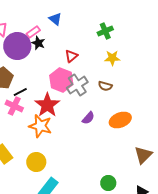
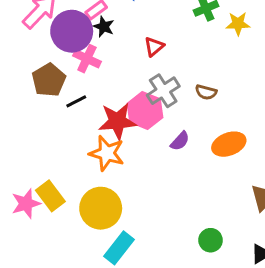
yellow star: (112, 58) -> (238, 24), moved
pink hexagon: (61, 80) -> (145, 111), moved
red star: (47, 105) -> (117, 121), turned 30
pink cross: (14, 106) -> (87, 59), moved
yellow circle: (36, 162) -> (101, 208), size x1.4

